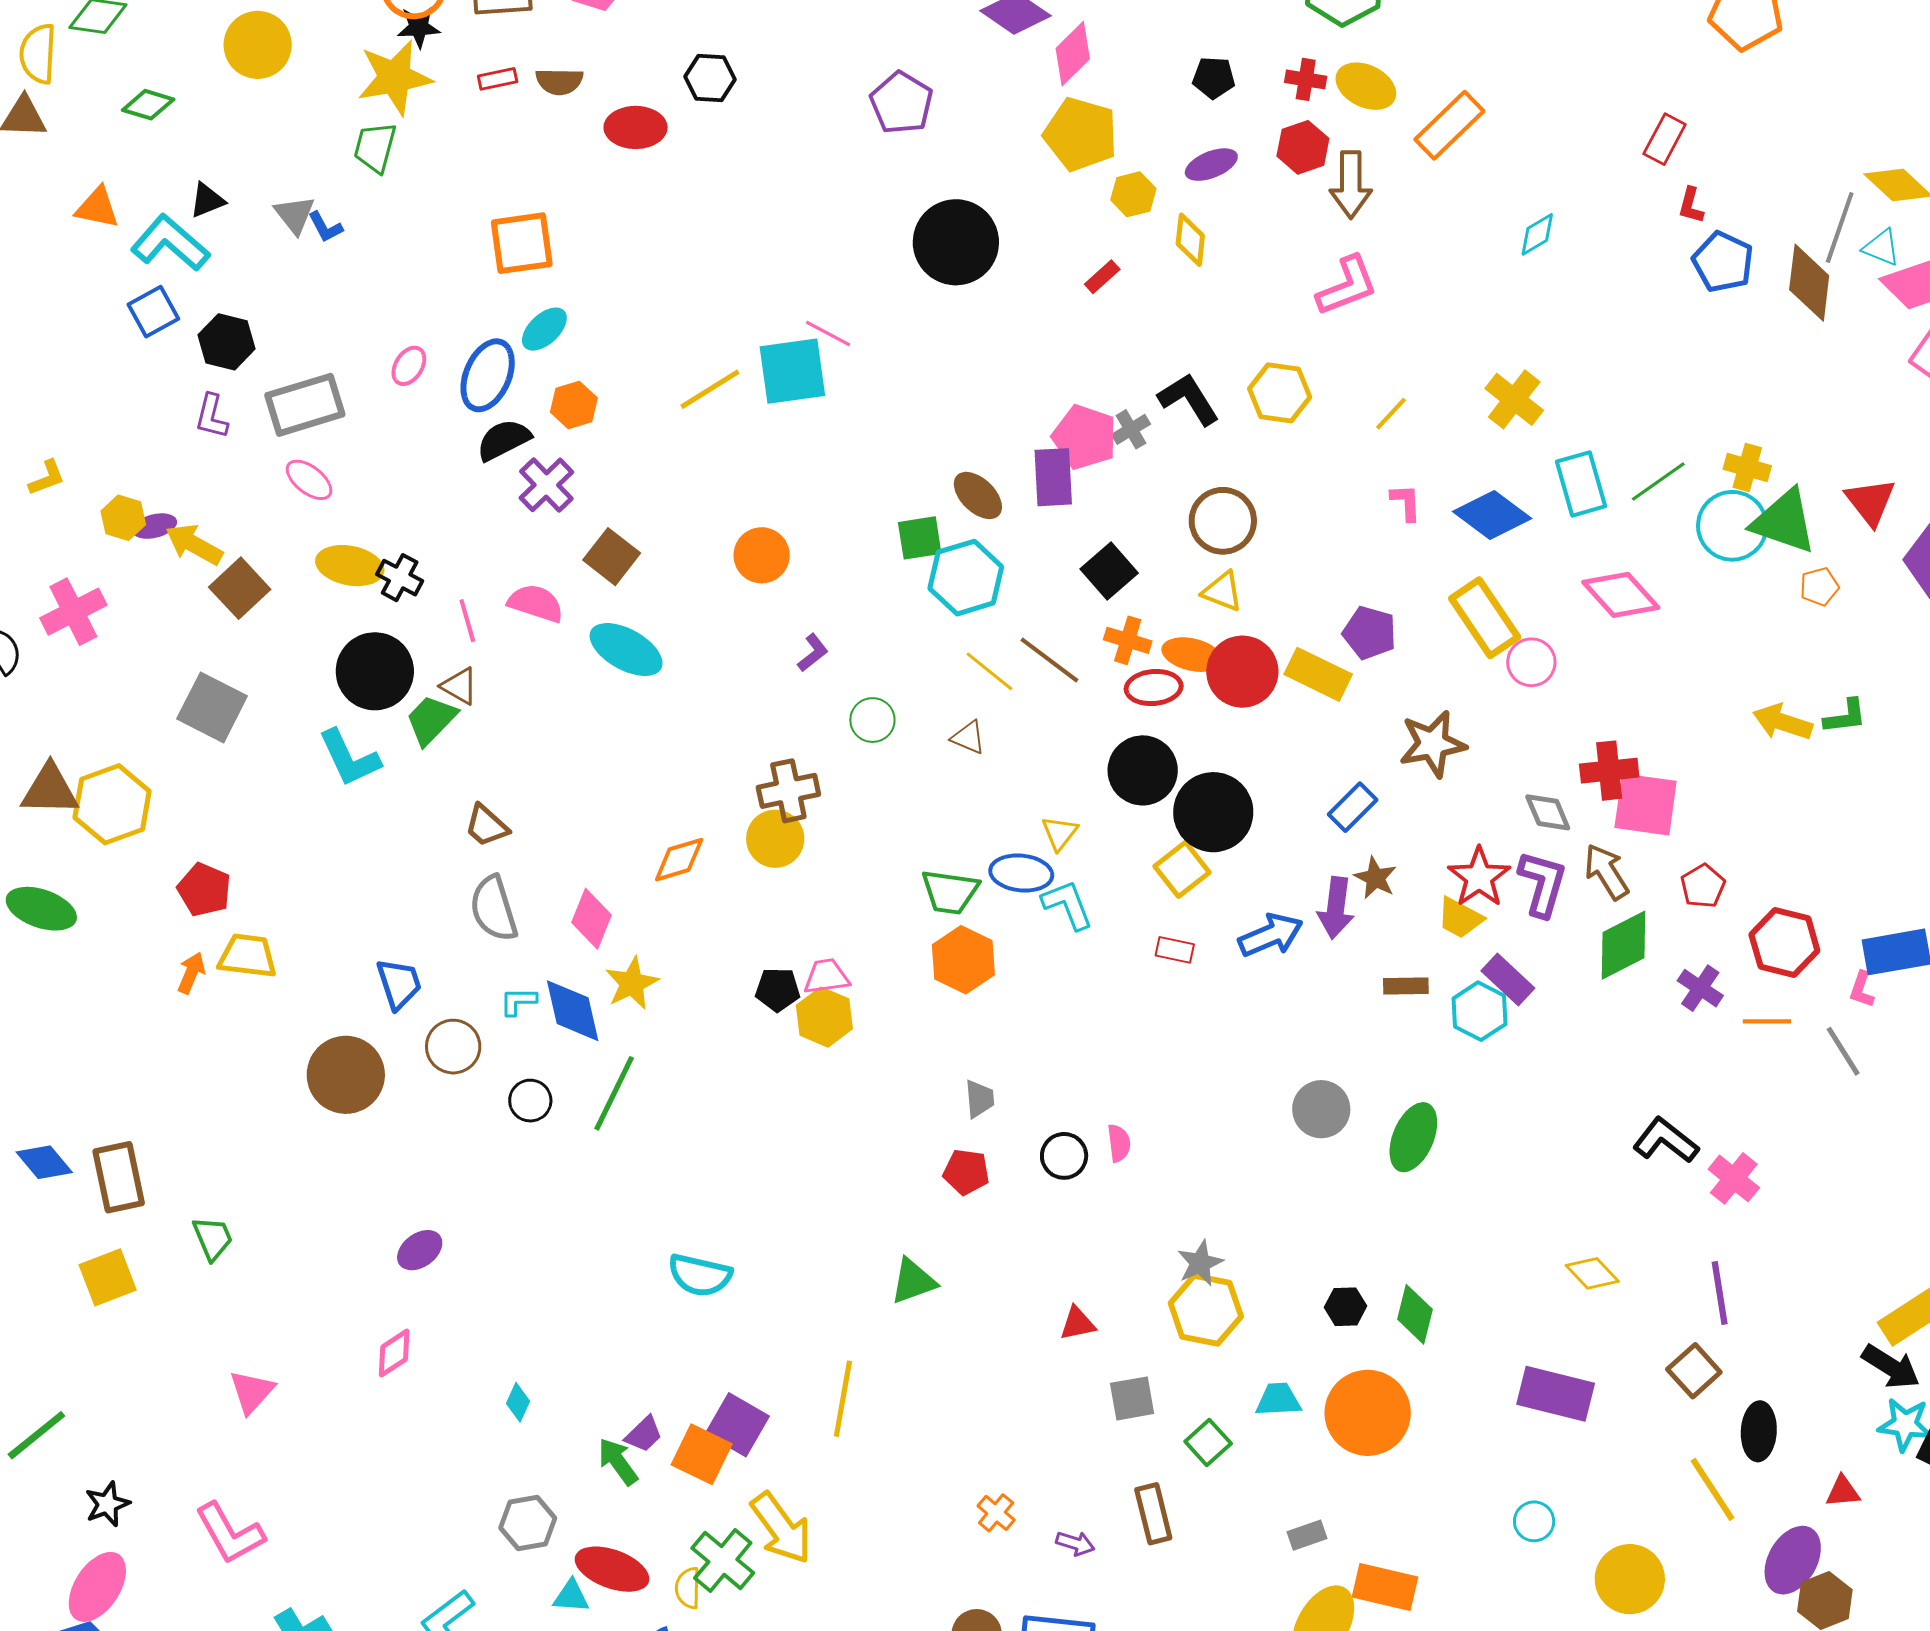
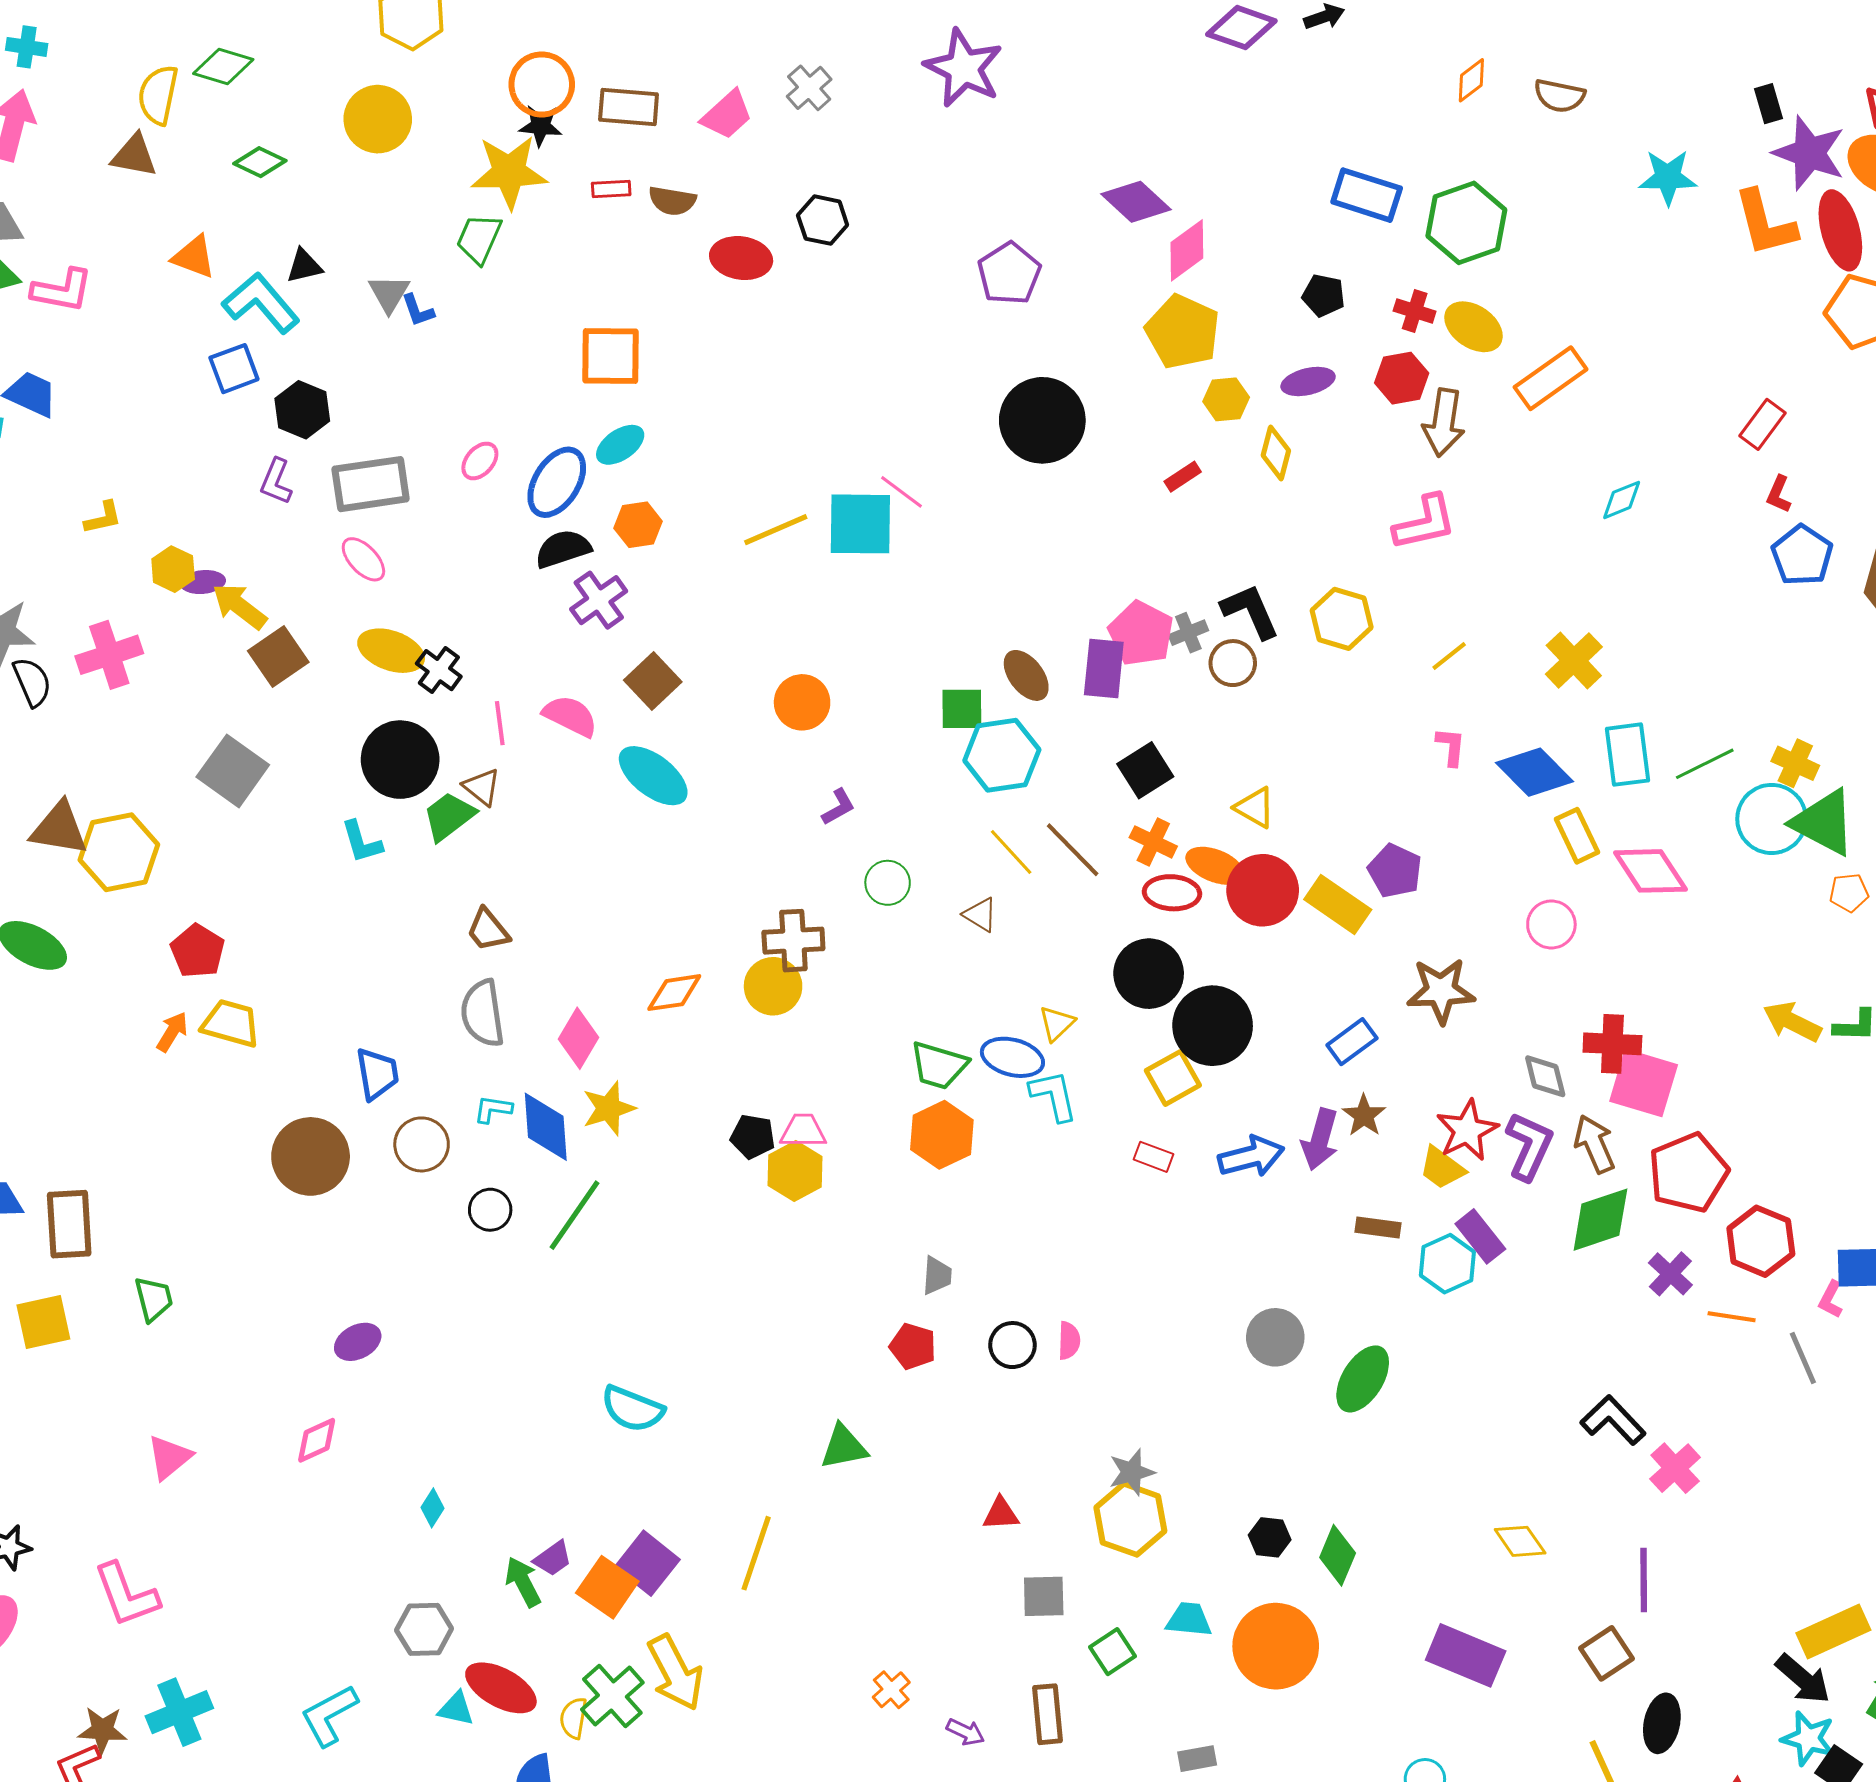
brown circle: (1223, 521) -> (1233, 663), moved, size x0.7
yellow rectangle: (1485, 618) -> (1577, 836), moved, size x0.7
cyan L-shape: (349, 758) -> (362, 842), size x0.7
red pentagon: (1703, 886) -> (1688, 1173), size x1.8

